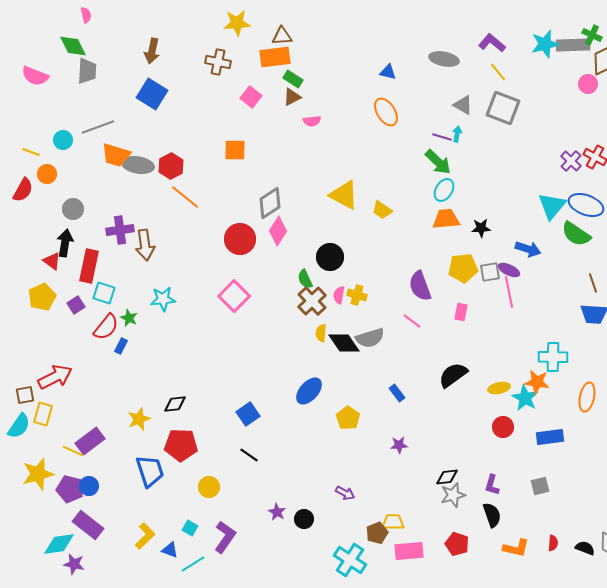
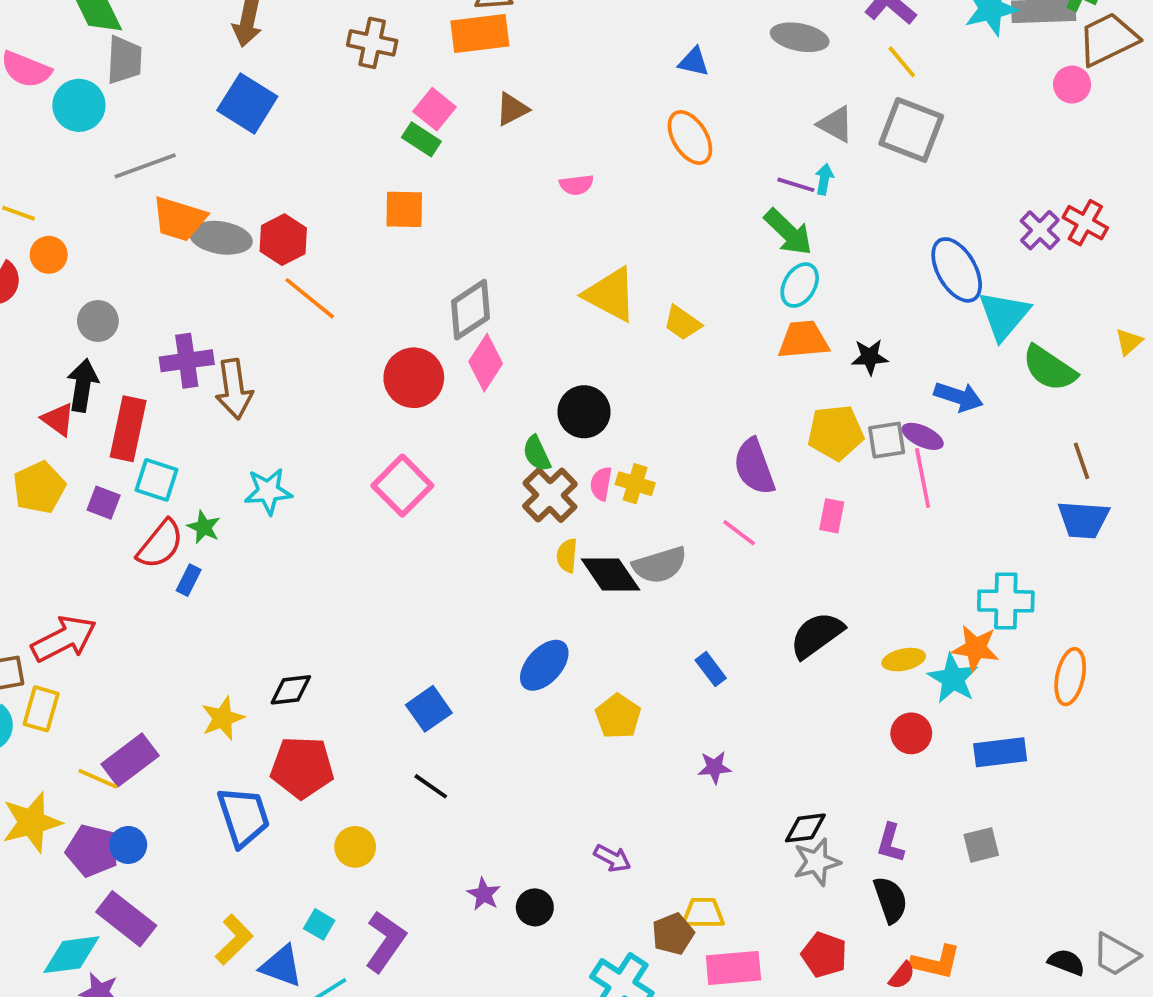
green rectangle: (293, 79) -> (421, 139), moved
pink semicircle: (312, 121) -> (576, 185), moved
cyan circle: (63, 140) -> (79, 105), moved, size x1.4
blue ellipse: (586, 205) -> (957, 270), moved, turned 40
purple square: (76, 305) -> (104, 503), turned -36
red semicircle: (553, 543) -> (902, 975), moved, turned 35
blue triangle: (170, 550) -> (281, 966), size x1.4

